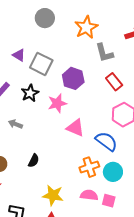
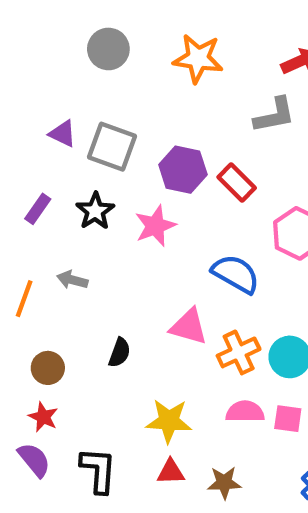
orange star: (86, 27) -> (198, 58), turned -30
gray L-shape: (104, 53) -> (275, 115), moved, turned -80
red rectangle: (114, 82) -> (237, 182), moved
pink triangle: (75, 128) -> (189, 327), moved
blue semicircle: (106, 141) -> (236, 274), moved

